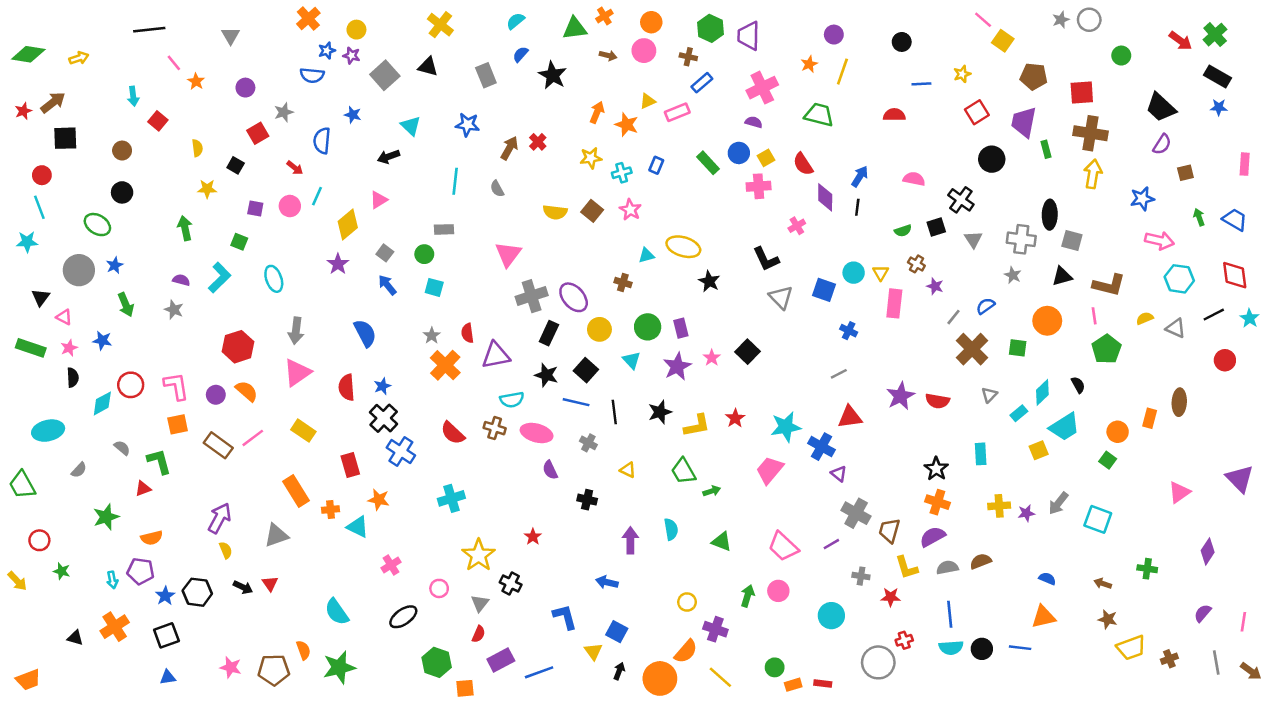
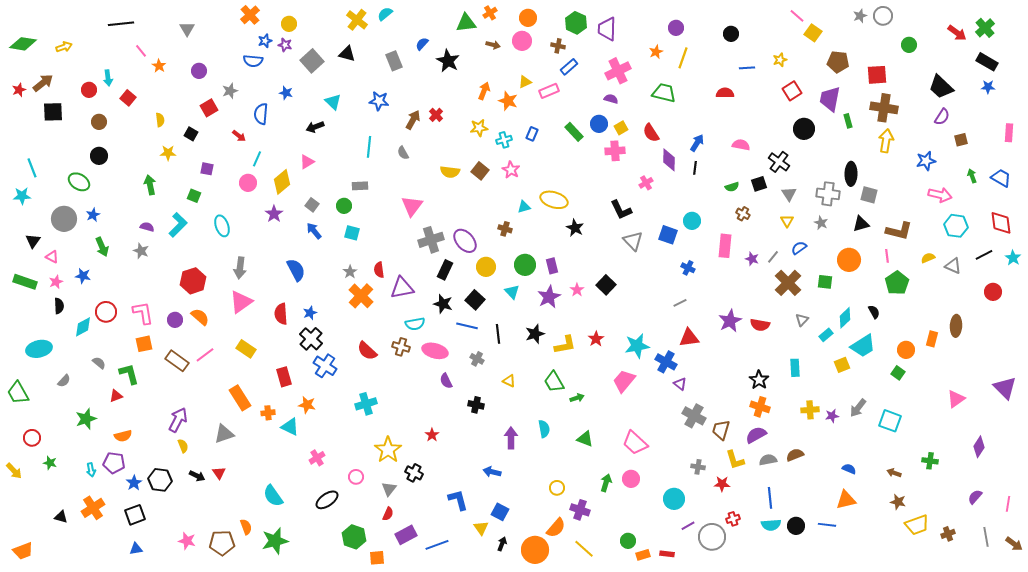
cyan semicircle: (516, 21) -> (385, 14), moved
red circle: (42, 175) -> (89, 90), moved
pink circle: (290, 206) -> (248, 183), moved
yellow triangle: (881, 273) -> (787, 221), moved
purple star: (935, 286) -> (752, 259), moved
purple line: (831, 544) -> (688, 526), moved

